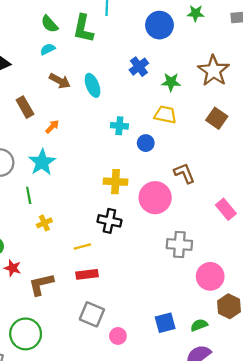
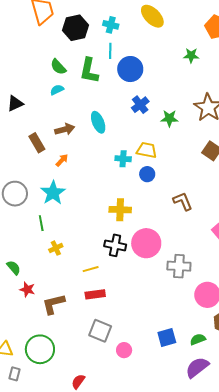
blue circle: (159, 25) -> (130, 69), moved
brown arrow: (60, 81) -> (65, 129), moved, turned -42
yellow trapezoid: (165, 115) -> (147, 150), moved
pink circle: (155, 198) -> (146, 243), moved

